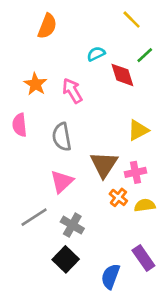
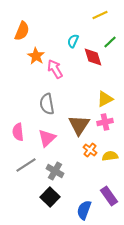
yellow line: (132, 20) -> (100, 15), turned -70
orange semicircle: (47, 26) -> (22, 31), moved
cyan semicircle: (96, 54) -> (73, 41), turned -40
orange star: (35, 84) -> (36, 56), moved
pink semicircle: (20, 125) -> (18, 132), moved
pink cross: (136, 172) -> (105, 122), moved

